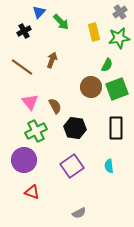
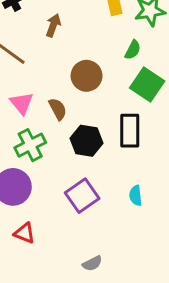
brown arrow: (52, 60) -> (53, 25), moved
brown circle: (91, 87) -> (87, 76), moved
green square: (117, 89) -> (147, 84), turned -35
black rectangle: (116, 128) -> (130, 131), moved

